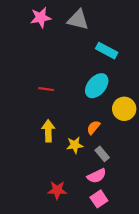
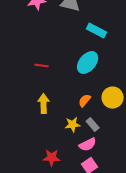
yellow circle: (124, 109) -> (113, 98), moved
yellow star: (75, 145) -> (73, 125), moved

